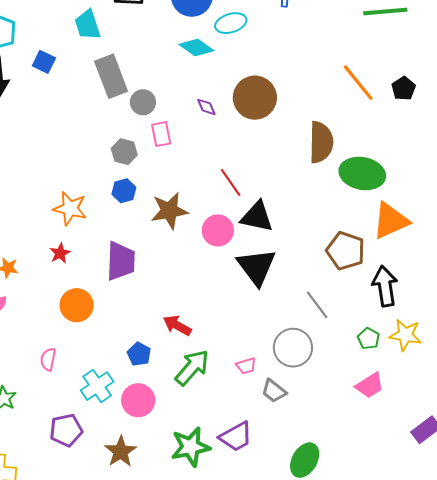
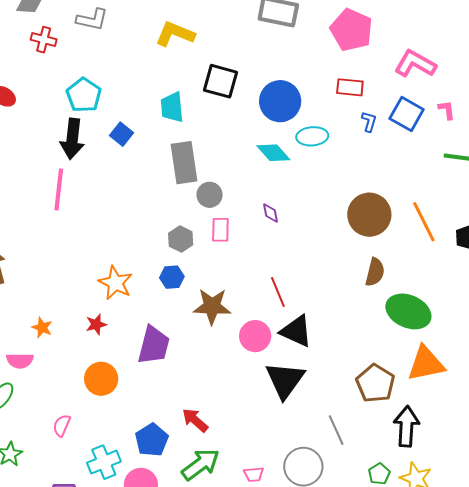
brown circle: (255, 98) -> (369, 215), moved
brown semicircle: (321, 142) -> (375, 272), size x0.7
blue pentagon: (139, 354) -> (152, 440), size x1.4

